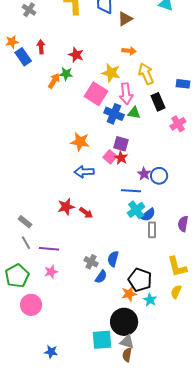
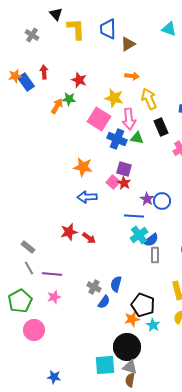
orange star: (12, 42) -> (15, 76), moved

